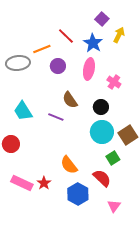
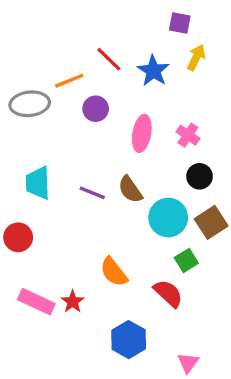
purple square: (102, 19) -> (180, 23), moved, turned -32
pink ellipse: (89, 69) -> (142, 133), moved
brown semicircle: (70, 100) -> (130, 190), moved
black circle: (101, 107) -> (200, 176), moved
cyan trapezoid: (23, 111) -> (38, 183), turned 30
blue hexagon: (78, 194) -> (129, 340), moved
pink triangle: (114, 206) -> (188, 363), moved

